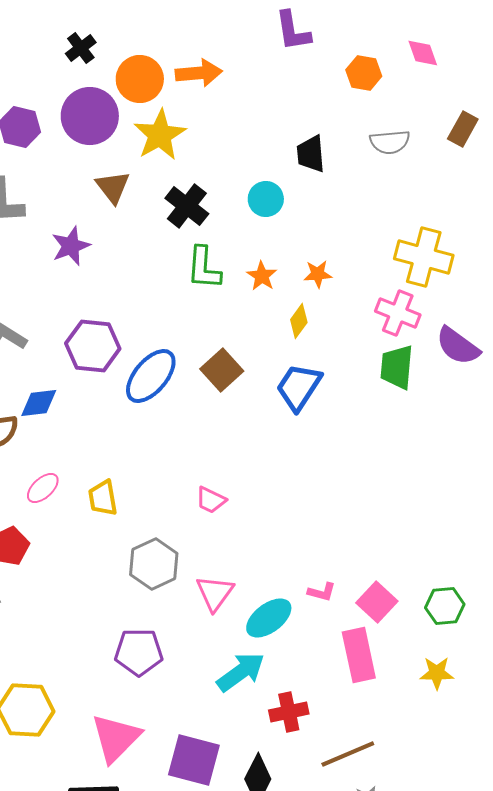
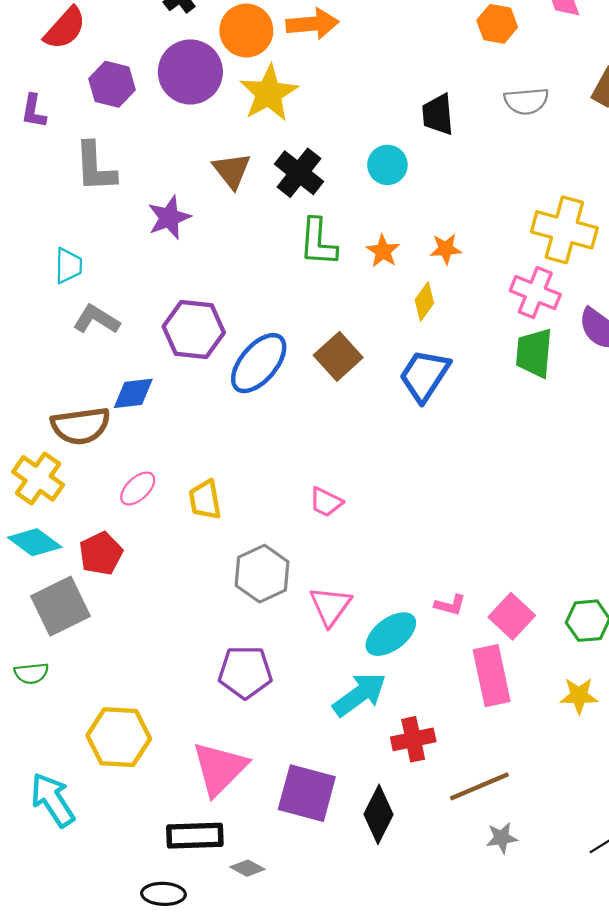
brown triangle: (113, 187) -> (232, 170), moved

